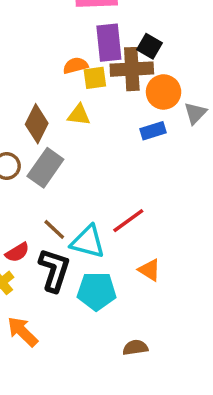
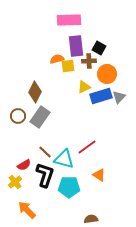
brown cross: (132, 69) -> (89, 61), size x0.6
gray triangle: (195, 113) -> (119, 97), moved
yellow triangle: (79, 115) -> (84, 87), moved, turned -32
blue rectangle: (153, 131) -> (101, 96), size x1.5

